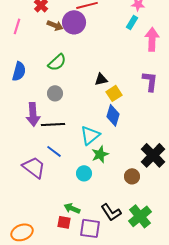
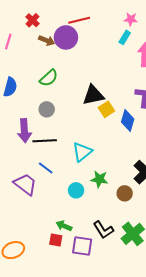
black triangle: (101, 79) -> (93, 95), size x1.6
blue diamond: (113, 115) -> (128, 120), moved
green star: (100, 154) -> (99, 179), moved, turned 30

